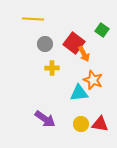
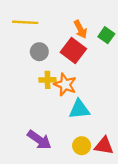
orange arrow: (84, 54) -> (80, 29), moved
orange star: (93, 80) -> (65, 85), moved

